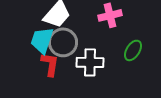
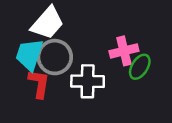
pink cross: (110, 15) -> (124, 51), moved

